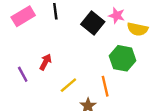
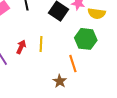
yellow line: (68, 85) -> (41, 44), moved, turned -42

